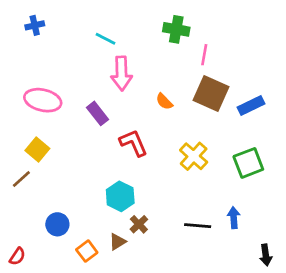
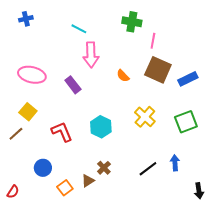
red L-shape: (134, 143) -> (62, 132), moved
cyan hexagon: (120, 196) -> (101, 127), moved
black line: (198, 226) -> (148, 169), turned -42

